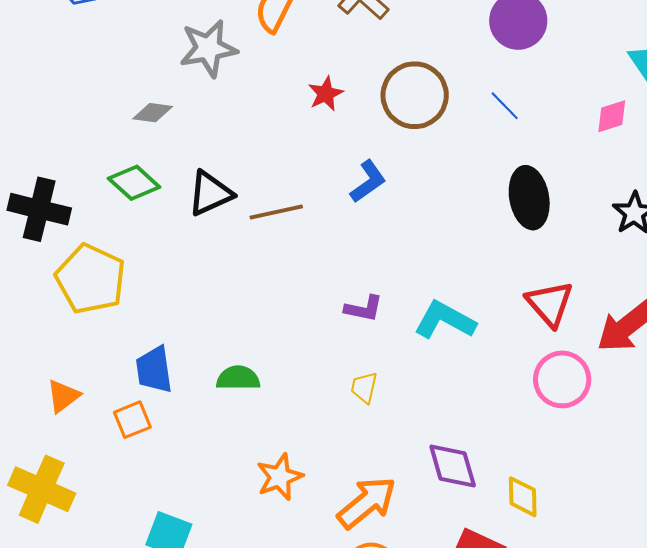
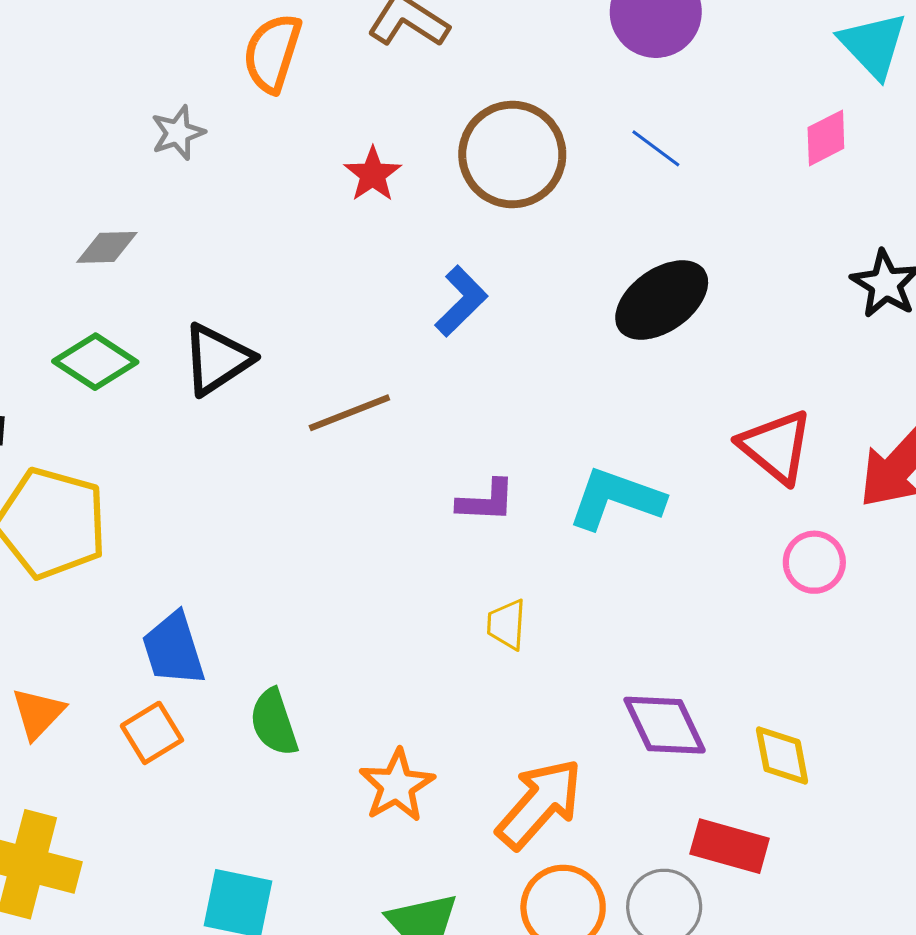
gray star: (208, 48) -> (178, 133), size x0.6
black ellipse: (529, 198) -> (662, 300), moved, turned 74
brown line: (276, 212) -> (349, 413), moved
green semicircle: (238, 378) -> (274, 722), moved, turned -99
pink circle: (562, 379) -> (814, 562), size x0.7

